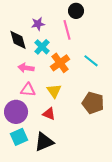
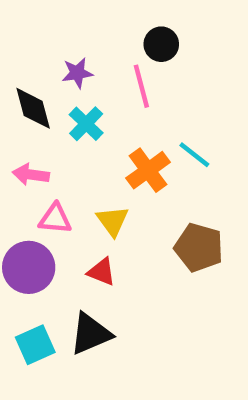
orange cross: (60, 63) -> (148, 170), moved
pink arrow: (26, 68) -> (31, 175), moved
cyan square: (19, 137) -> (35, 345), moved

